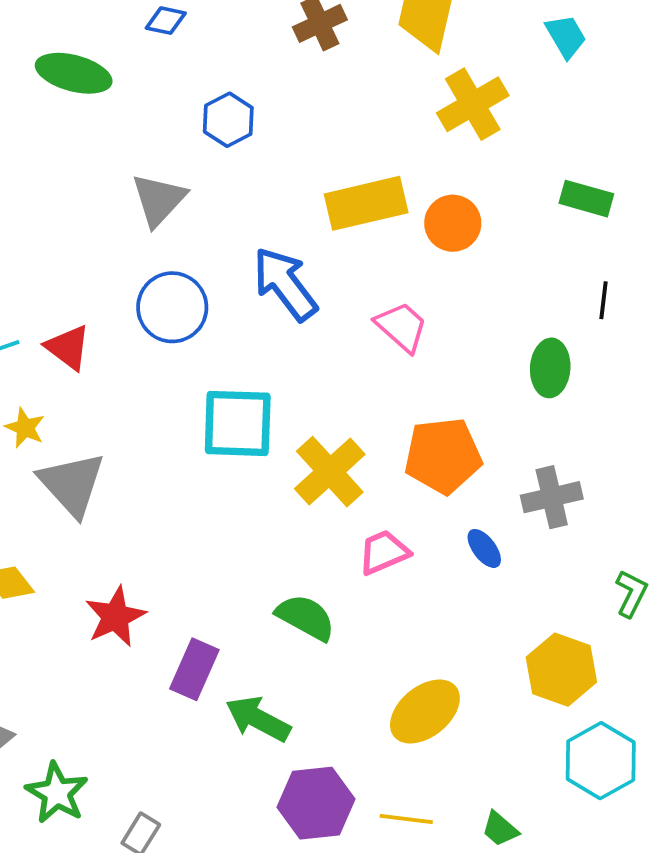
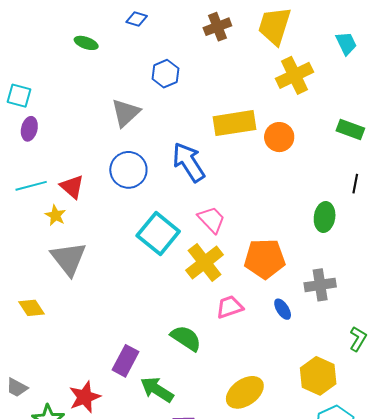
green ellipse: (74, 73) -> (86, 43), size x0.6
pink trapezoid: (402, 327) -> (211, 220), moved
cyan square: (238, 423) -> (158, 234), turned 33
yellow star: (25, 428) -> (55, 215), moved
red star: (115, 617) -> (85, 397), moved

